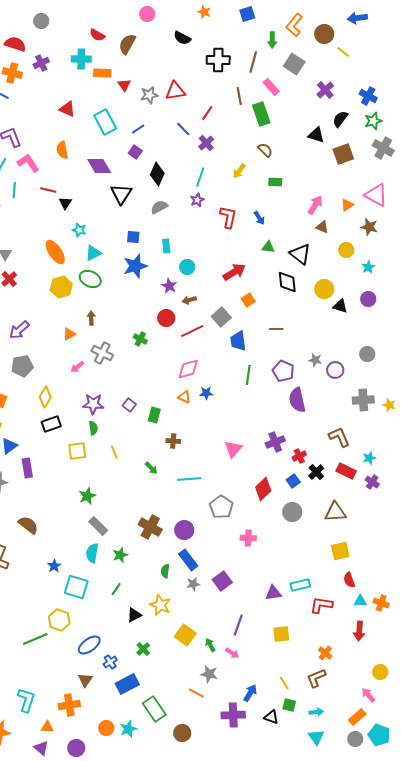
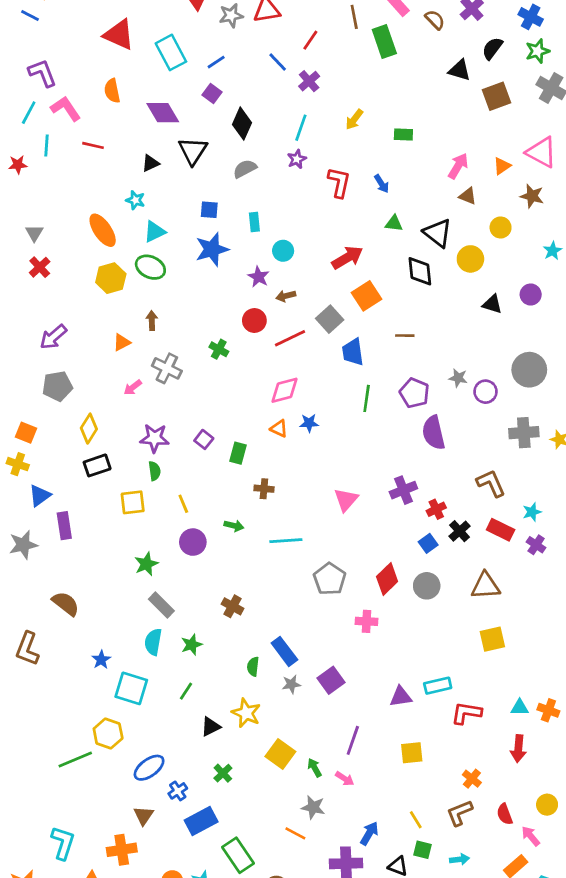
red triangle: (67, 109) -> (119, 35), size x1.4
brown semicircle: (265, 150) -> (435, 20), moved
black triangle: (65, 203) -> (150, 163), moved, turned 32
cyan star: (368, 267) -> (553, 251), moved
yellow circle: (324, 289) -> (470, 259), moved
orange square: (248, 300) -> (367, 296), size x1.5
gray circle: (367, 354) -> (529, 370), size x1.6
green arrow: (151, 468) -> (234, 526), turned -32
red diamond: (263, 489) -> (387, 579), moved
brown cross: (150, 527) -> (232, 606), size x0.7
purple circle: (184, 530) -> (193, 542), moved
red semicircle: (349, 580) -> (505, 814), moved

